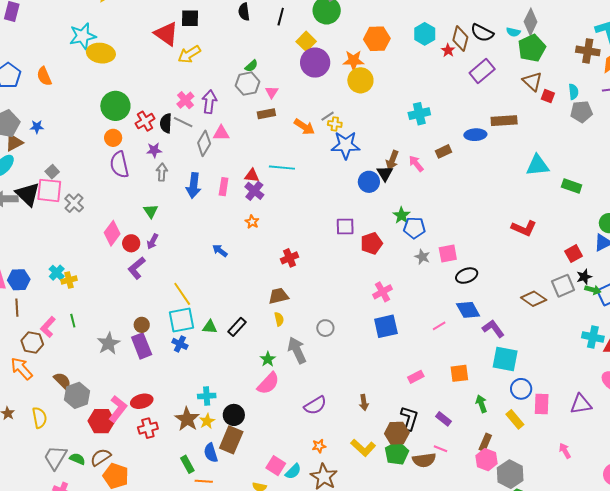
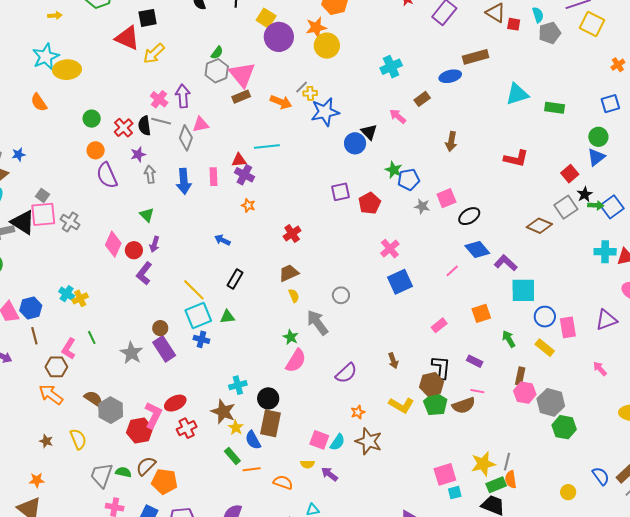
orange semicircle: (44, 76) -> (39, 102), moved
pink triangle: (272, 92) -> (242, 74), size x2.0
green circle: (115, 106) -> (92, 119), size x0.6
brown arrow: (392, 160) -> (451, 141), moved
black rectangle: (237, 327) -> (235, 279), moved
yellow star: (207, 421) -> (236, 428), moved

